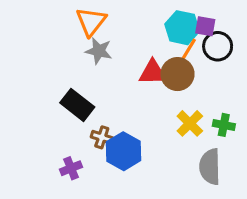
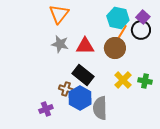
purple square: (205, 26) -> (143, 17), moved, turned 32
gray star: (99, 51) -> (60, 44), moved
red triangle: (153, 72) -> (85, 46), moved
black rectangle: (77, 105) -> (83, 75), moved
gray semicircle: (210, 167) -> (100, 108), moved

